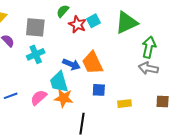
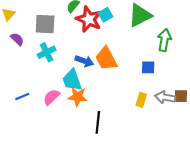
red star: (77, 24) -> (89, 19), size x1.4
gray arrow: (148, 68) -> (165, 97), moved
blue square: (99, 90) -> (148, 67), moved
yellow rectangle: (124, 104) -> (141, 100), turned -64

